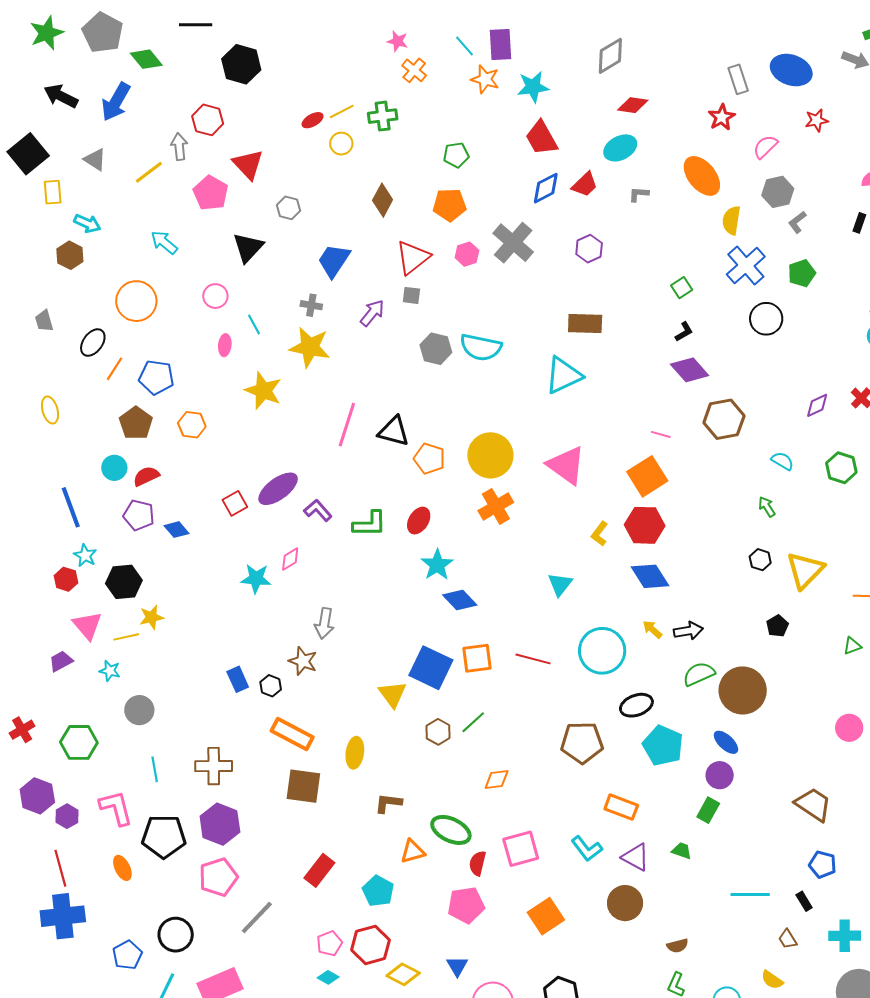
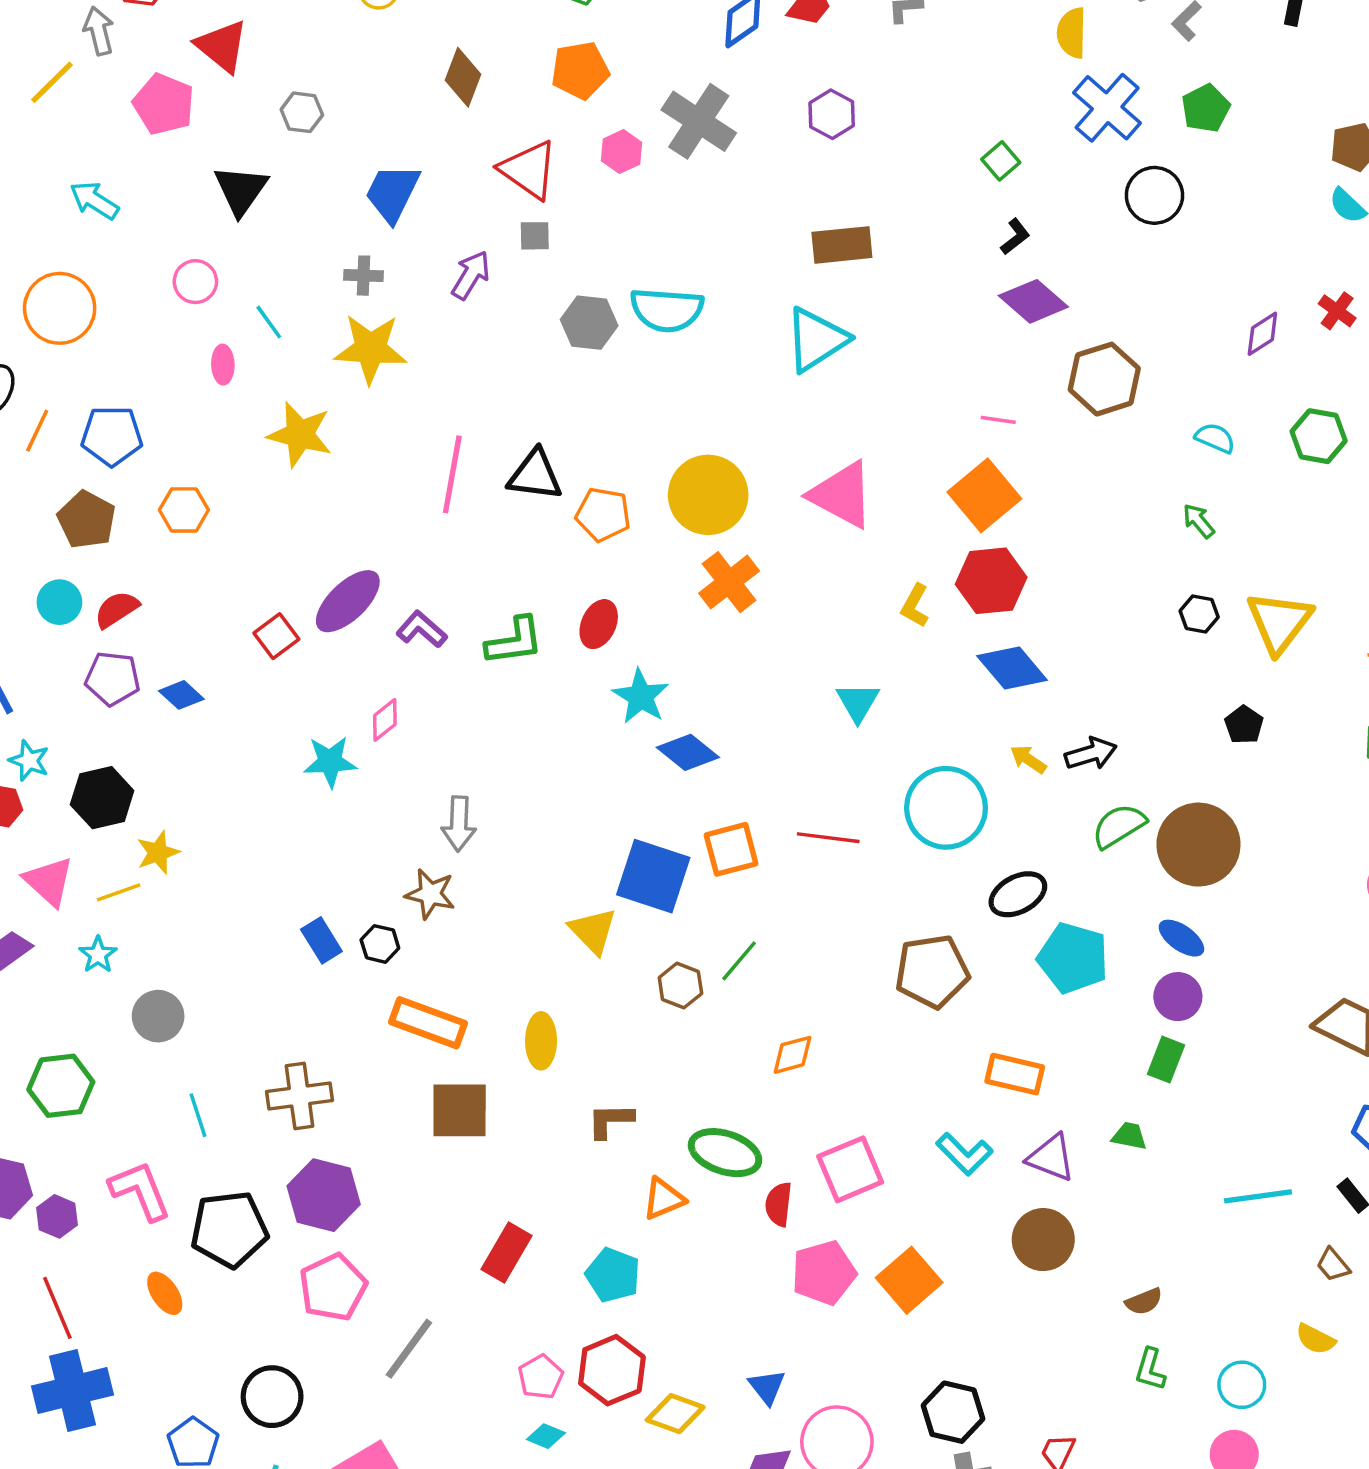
red triangle: (413, 257) -> (529, 170), turned -39
cyan star: (110, 671) -> (98, 955), turned 30
pink pentagon: (466, 905) -> (824, 1273), moved

